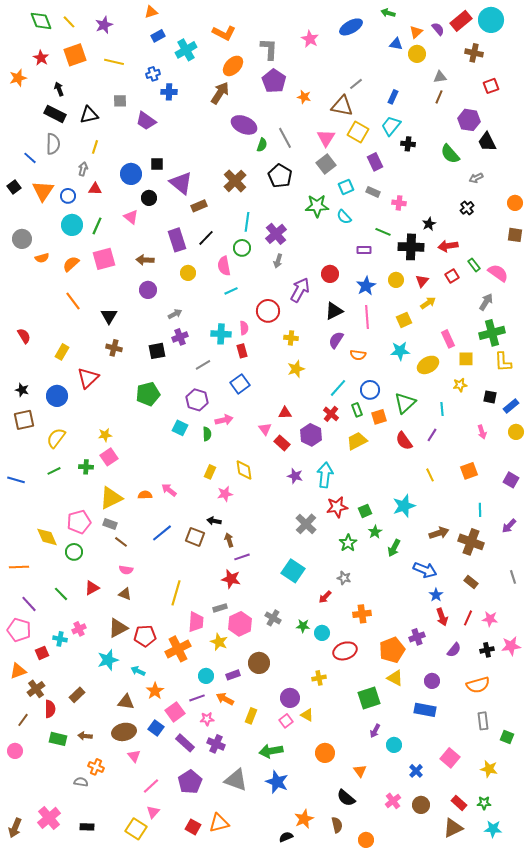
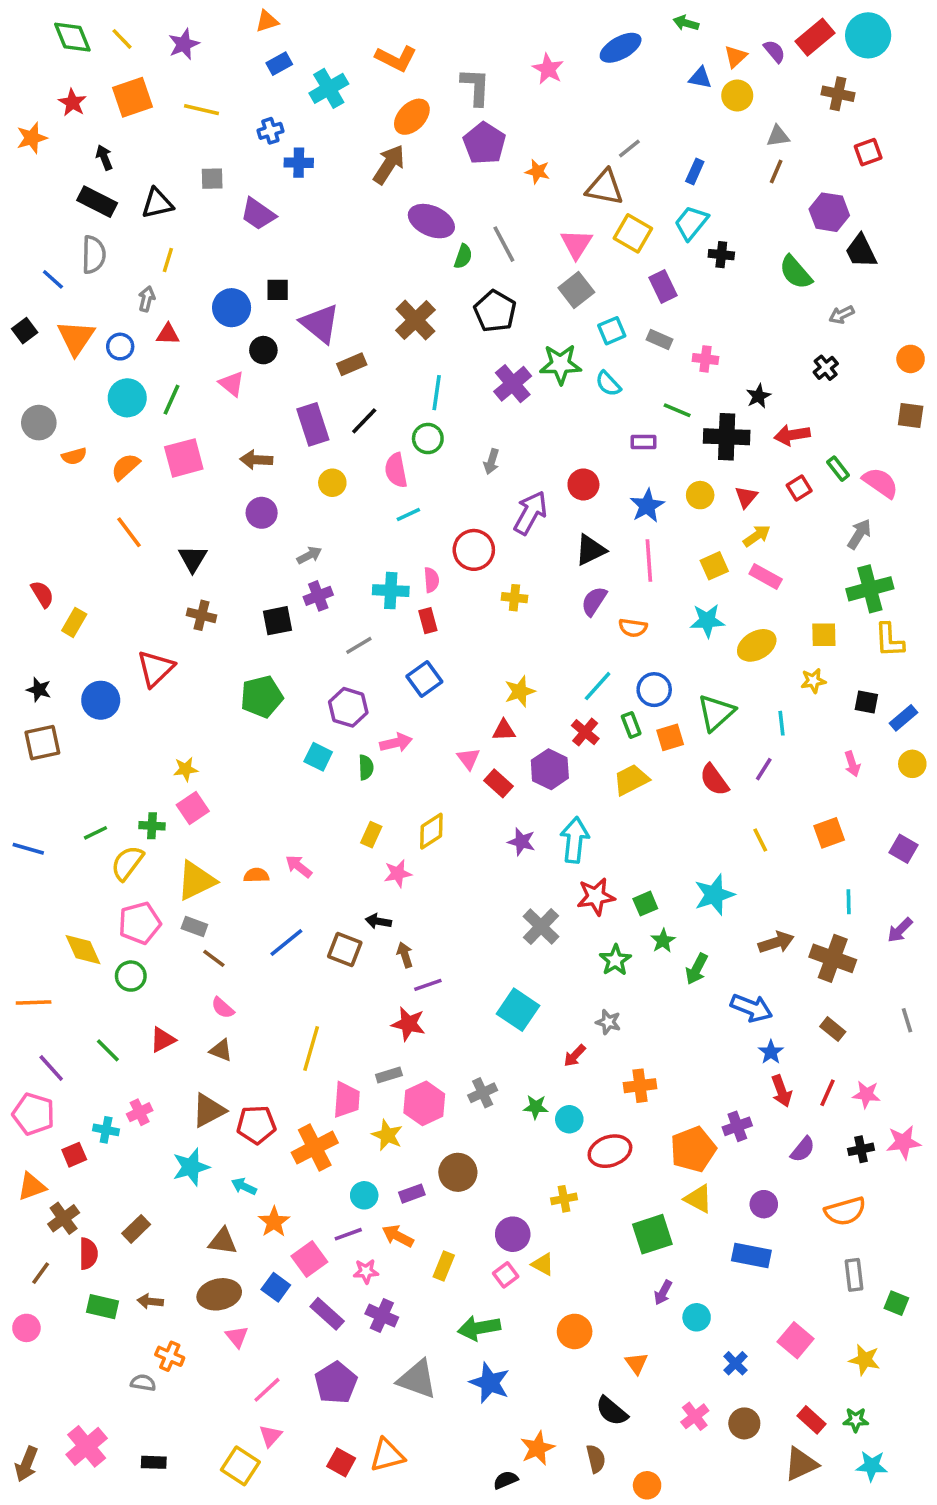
purple cross: (276, 234) -> (513, 384), moved
pink rectangle: (448, 339) -> (766, 576), moved, turned -36
yellow rectangle: (62, 352) -> (74, 622), moved
yellow star: (296, 369) -> (520, 691), moved
yellow semicircle: (56, 438) -> (127, 863), moved
yellow diamond: (244, 470) -> (431, 831), turned 65
pink semicircle: (126, 570) -> (223, 1008), turned 32
gray cross: (273, 618) -> (483, 1093), turned 35

